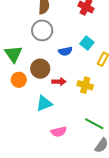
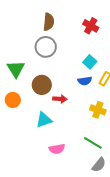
blue semicircle: (65, 51) -> (85, 81), moved
orange circle: (19, 80) -> (13, 100), moved
yellow cross: (85, 85) -> (98, 110), moved

